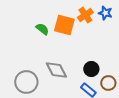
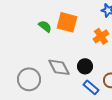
orange cross: (85, 15) -> (101, 36), moved
black circle: (91, 69) -> (85, 66), moved

